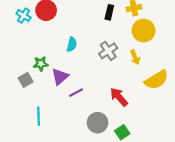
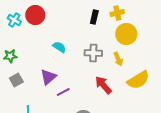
cyan semicircle: (72, 44) -> (59, 47), turned -72
gray cross: (108, 51) -> (93, 53), turned 36
green star: (41, 64) -> (10, 56), moved
red arrow: (119, 97) -> (103, 85), moved

